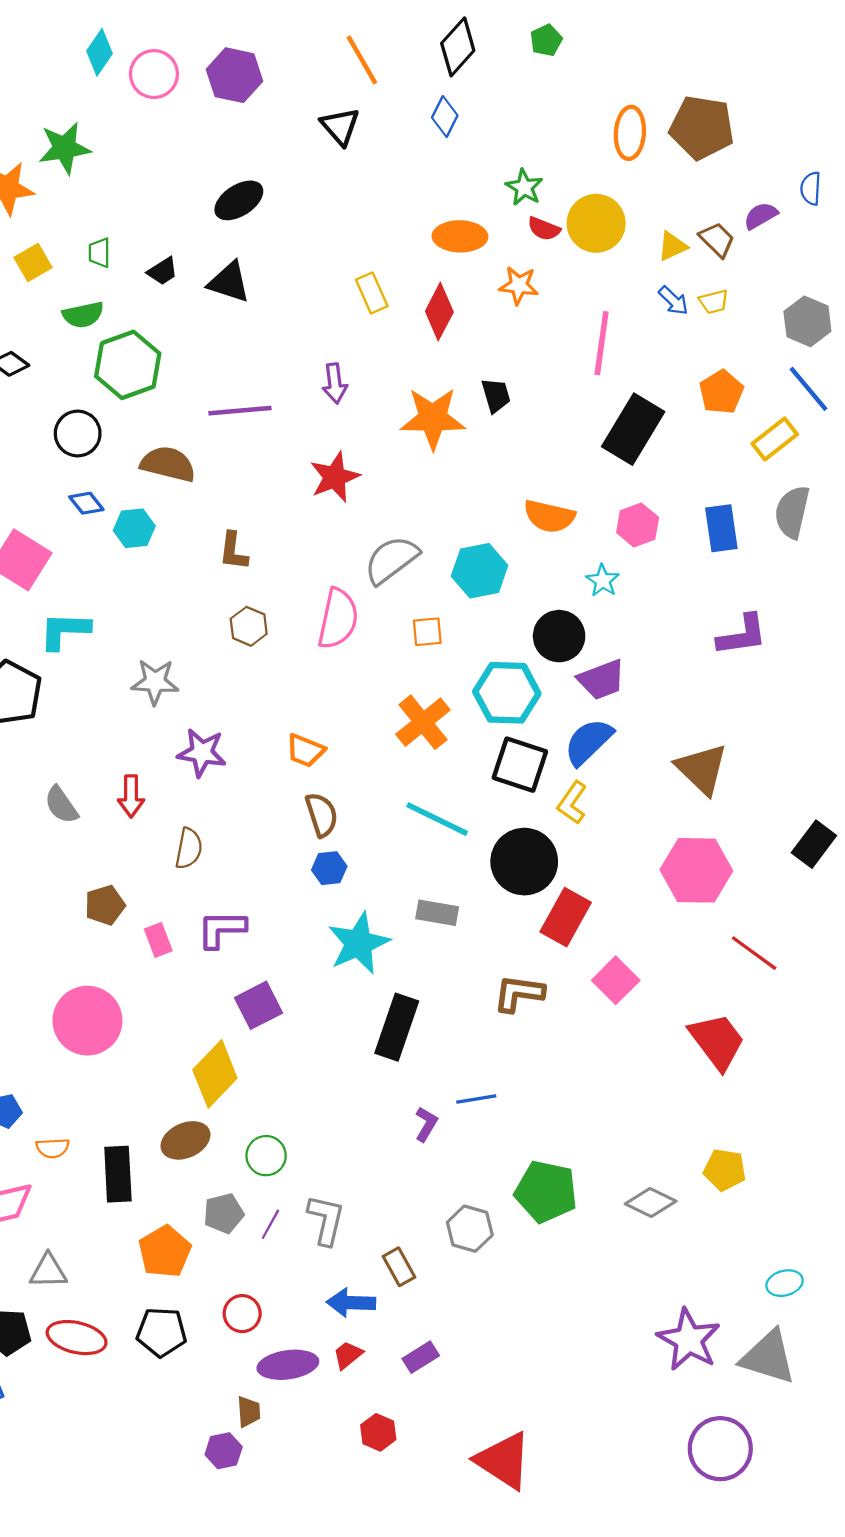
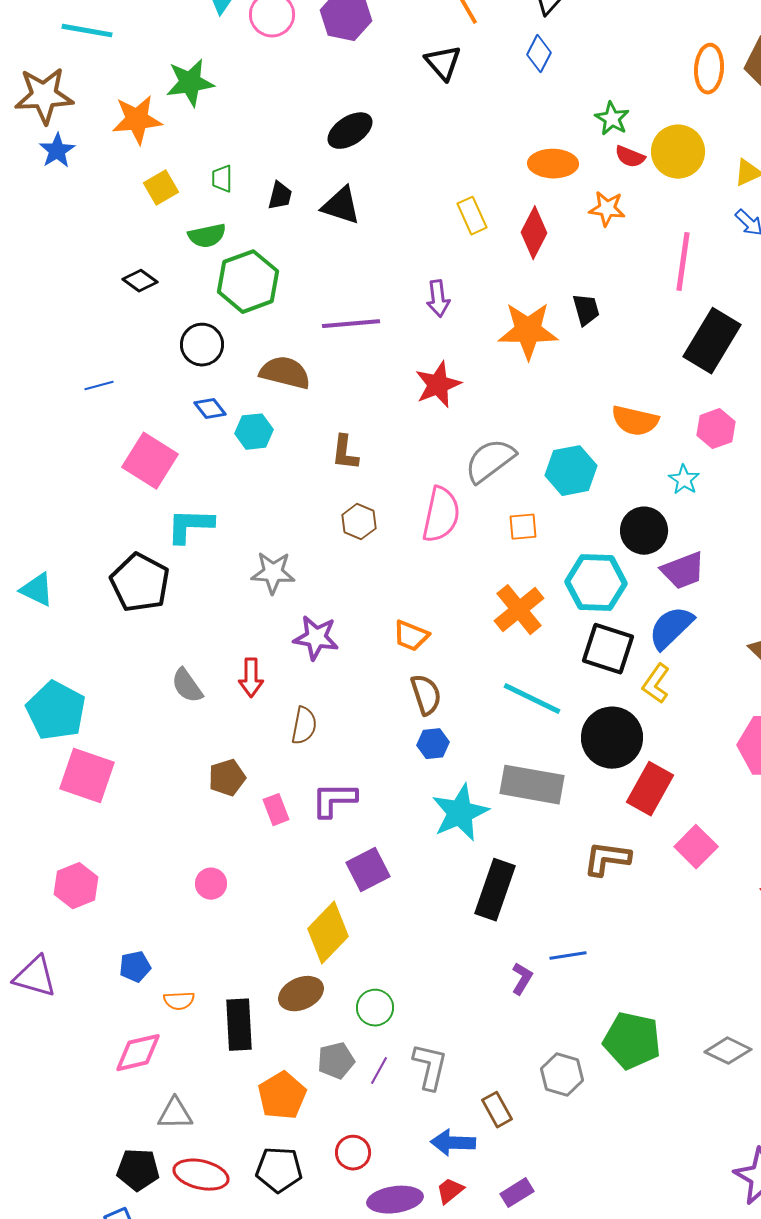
black trapezoid: (163, 271) -> (280, 196), turned -44
gray rectangle: (437, 913) -> (532, 785), size x1.6
pink circle: (87, 1021) -> (211, 884), size x0.5

